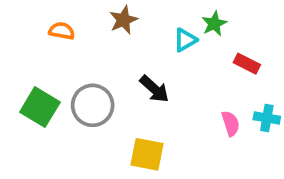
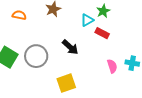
red rectangle: (247, 64) -> (102, 33), moved
yellow square: (147, 154) -> (66, 83), turned -30

